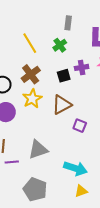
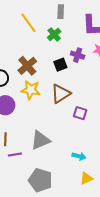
yellow line: (30, 43) -> (28, 23), moved
purple cross: (82, 67) -> (78, 55), turned 32
yellow star: (32, 99) -> (31, 90), turned -30
cyan arrow: (75, 168) -> (79, 156), size x0.6

